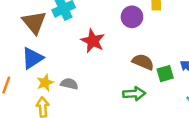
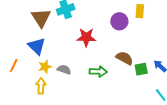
red star: (93, 41) -> (86, 37), turned -30
blue triangle: (32, 58) -> (37, 46), turned -48
green arrow: (134, 94) -> (98, 72), moved

